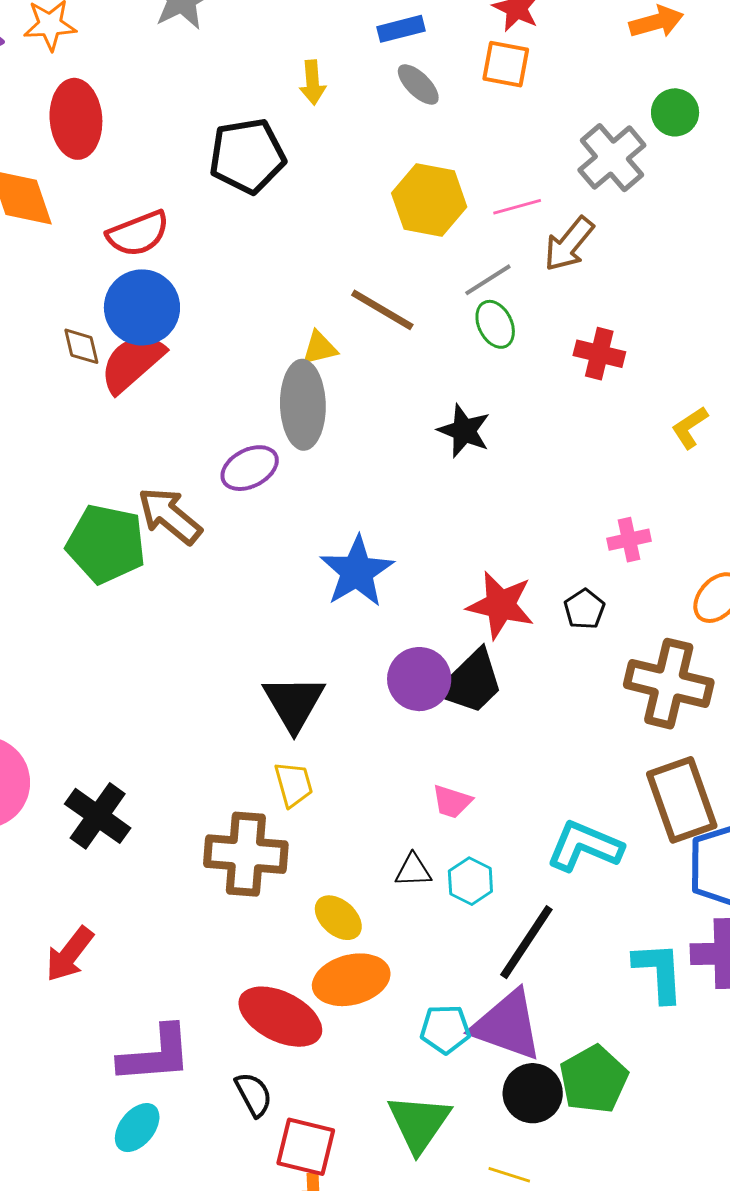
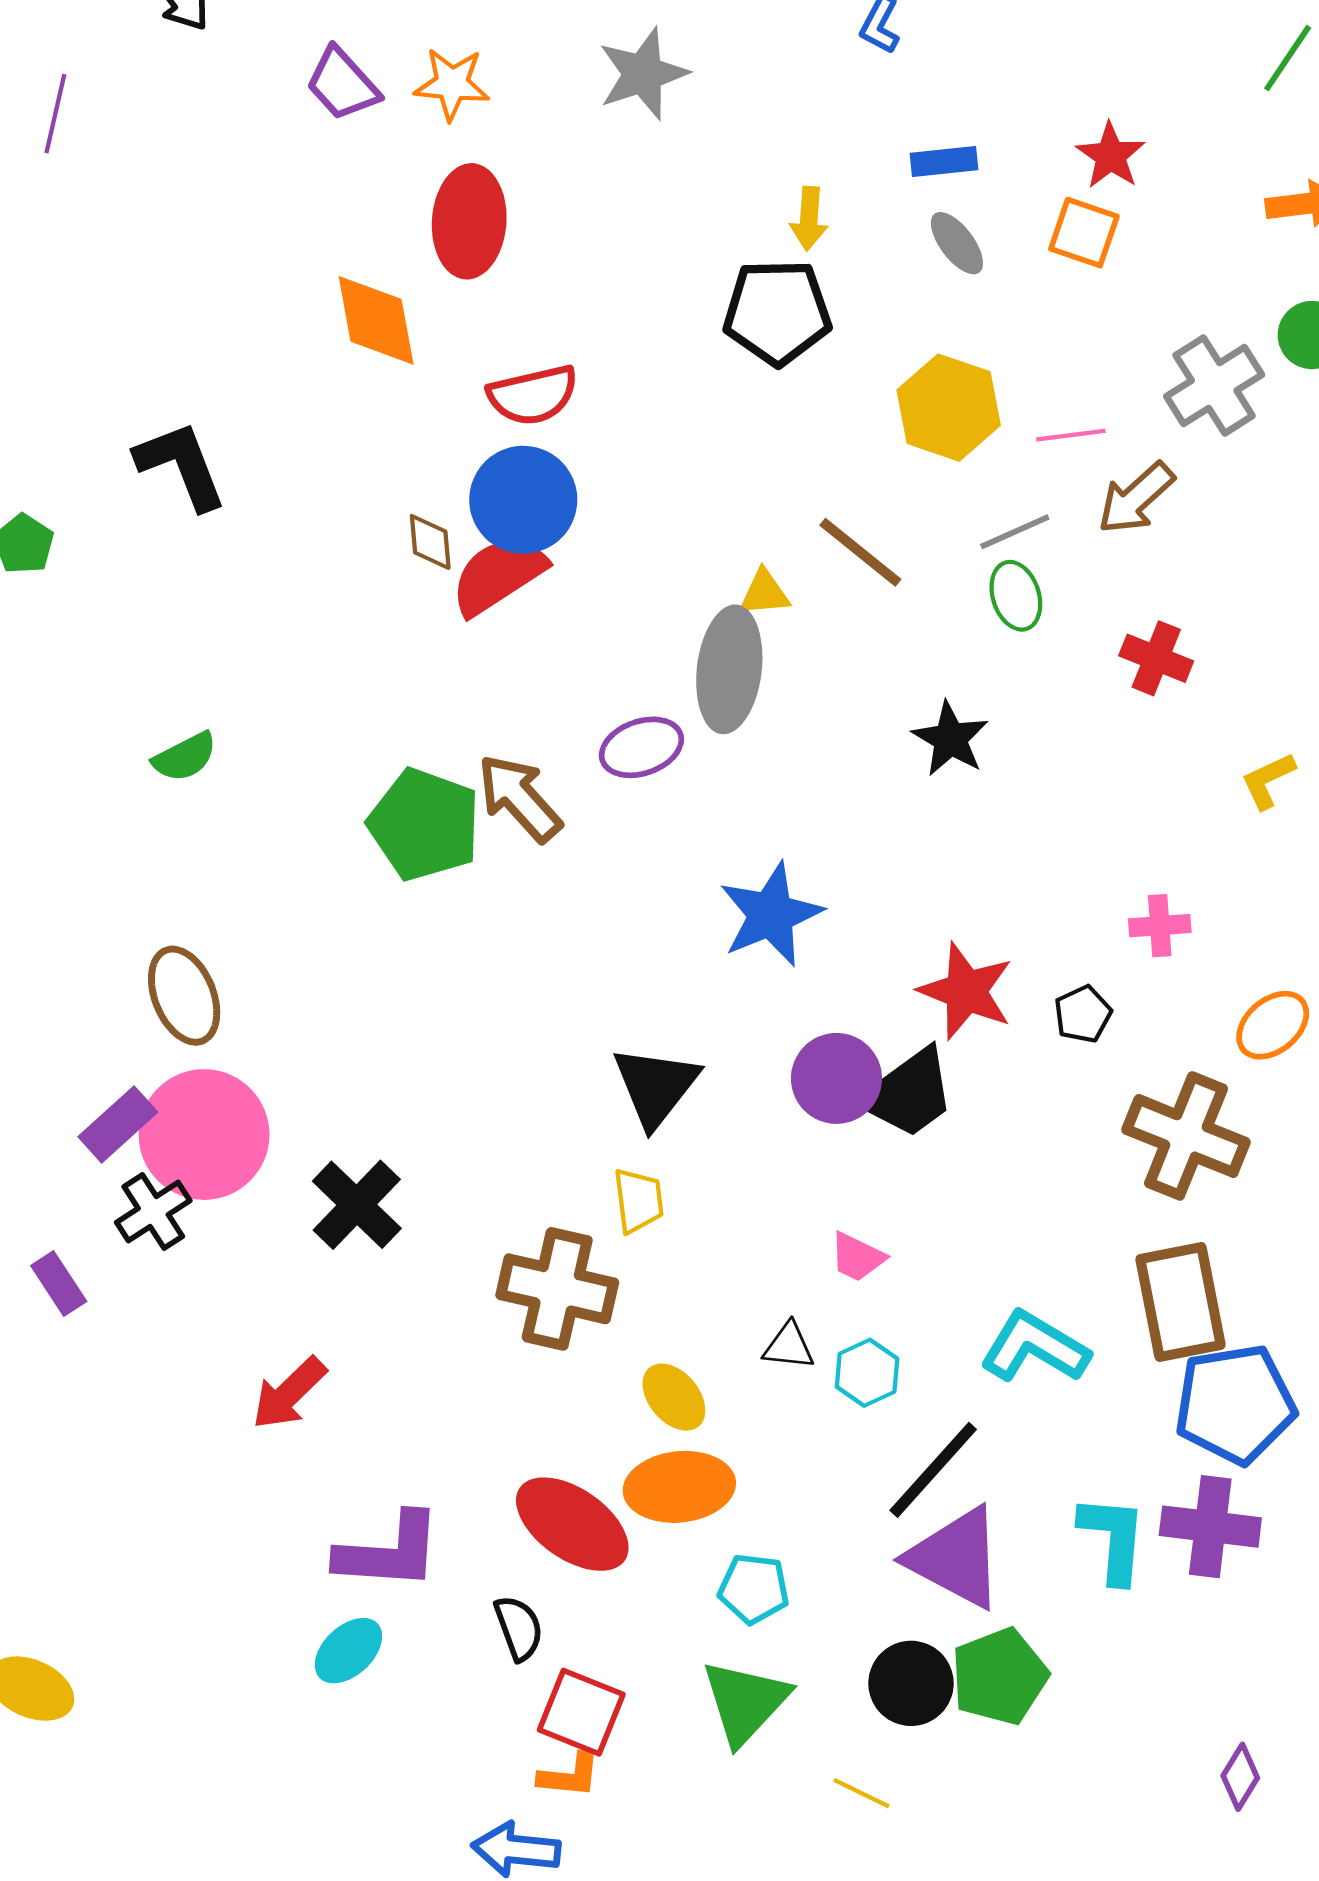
black pentagon: (247, 156) -> (777, 312), moved
purple triangle: (507, 1025) -> (956, 1558), moved
cyan pentagon: (445, 1029) -> (754, 1589), moved

